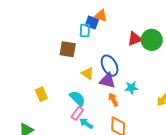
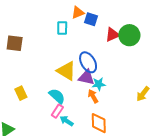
orange triangle: (101, 16) -> (78, 13), turned -40
blue square: (92, 22) -> (91, 19), moved
brown square: (68, 49) -> (15, 43), moved
yellow triangle: (87, 73) -> (66, 71), size x1.5
cyan star: (131, 88) -> (99, 84), moved

